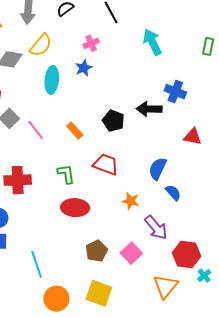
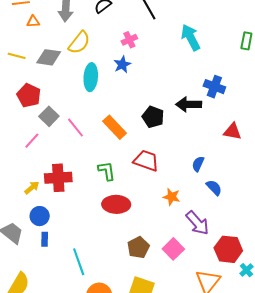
orange rectangle: (75, 130) -> (115, 127), size x1.4
blue semicircle: (158, 169) -> (198, 164), size x0.7

